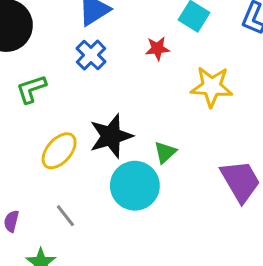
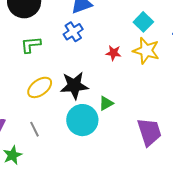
red star: (157, 49) -> (113, 53), moved
yellow star: (212, 87) -> (146, 51), moved

